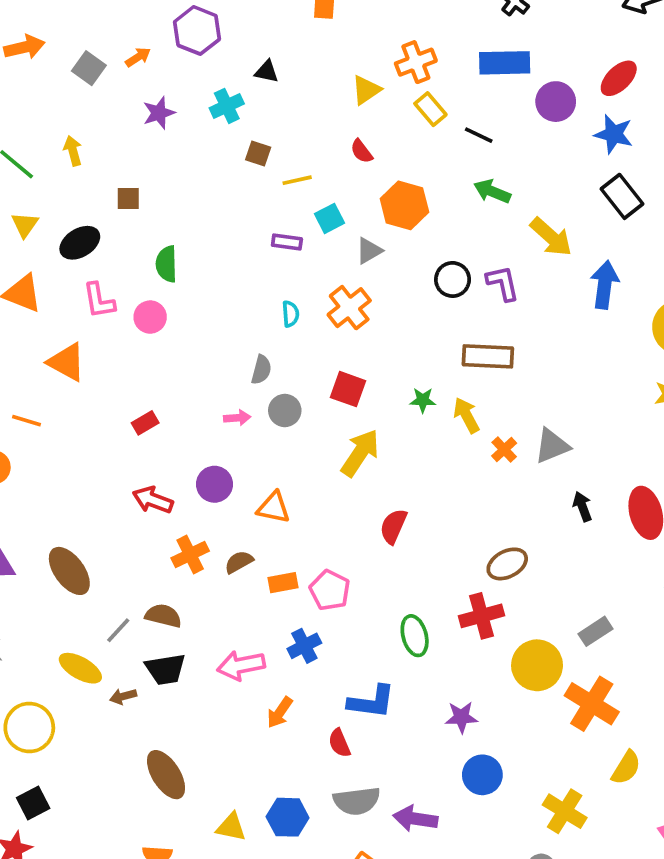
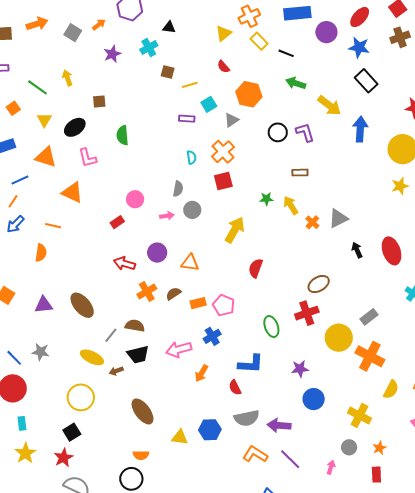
pink circle: (150, 317) -> (135, 199), moved
brown rectangle: (488, 356) -> (300, 173), size x0.6
red square: (348, 389) -> (223, 181), moved, turned -30
yellow circle: (29, 728) -> (81, 397), moved

